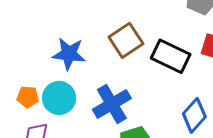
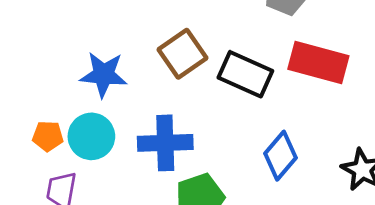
blue cross: (112, 104) -> (165, 143), turned 30

